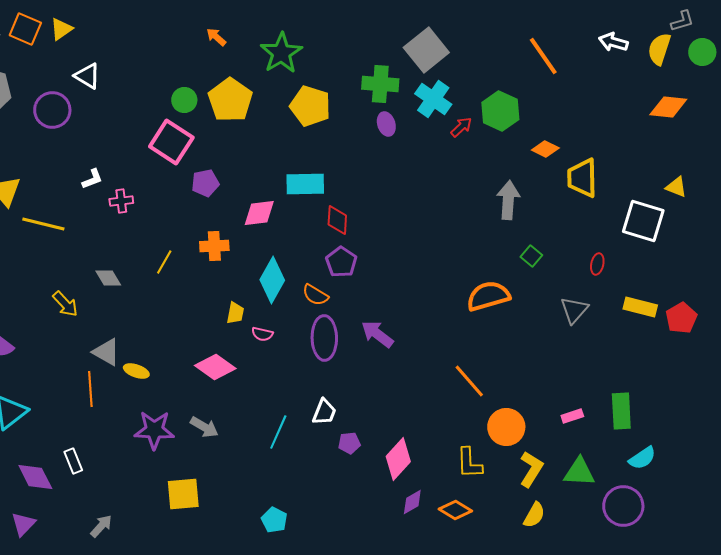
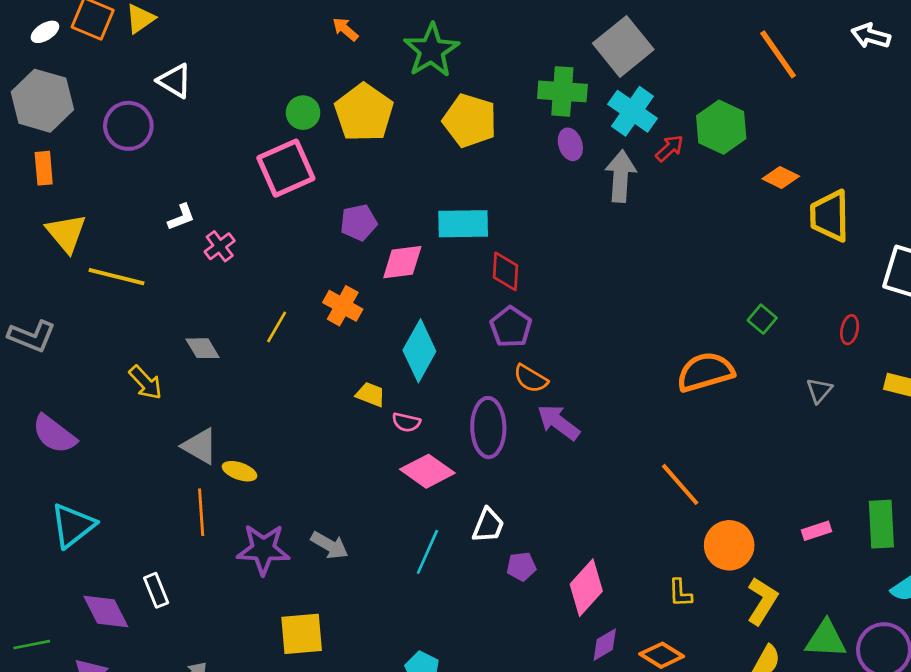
pink square: (171, 142) -> (286, 168), turned 33
purple pentagon: (205, 183) -> (359, 222), moved
gray arrow: (508, 200) -> (621, 176), moved
pink cross: (121, 201) -> (220, 246), turned -30
orange cross: (214, 246) -> (343, 306), turned 32
orange semicircle: (315, 295) -> (531, 379), moved
gray triangle: (574, 310) -> (819, 390), size x0.7
yellow trapezoid: (235, 313) -> (371, 394), turned -80
pink diamond: (215, 367) -> (427, 471), moved
orange line: (90, 389) -> (201, 512), moved
yellow L-shape: (469, 463) -> (680, 593), size x0.7
green triangle: (579, 472) -> (826, 639), moved

